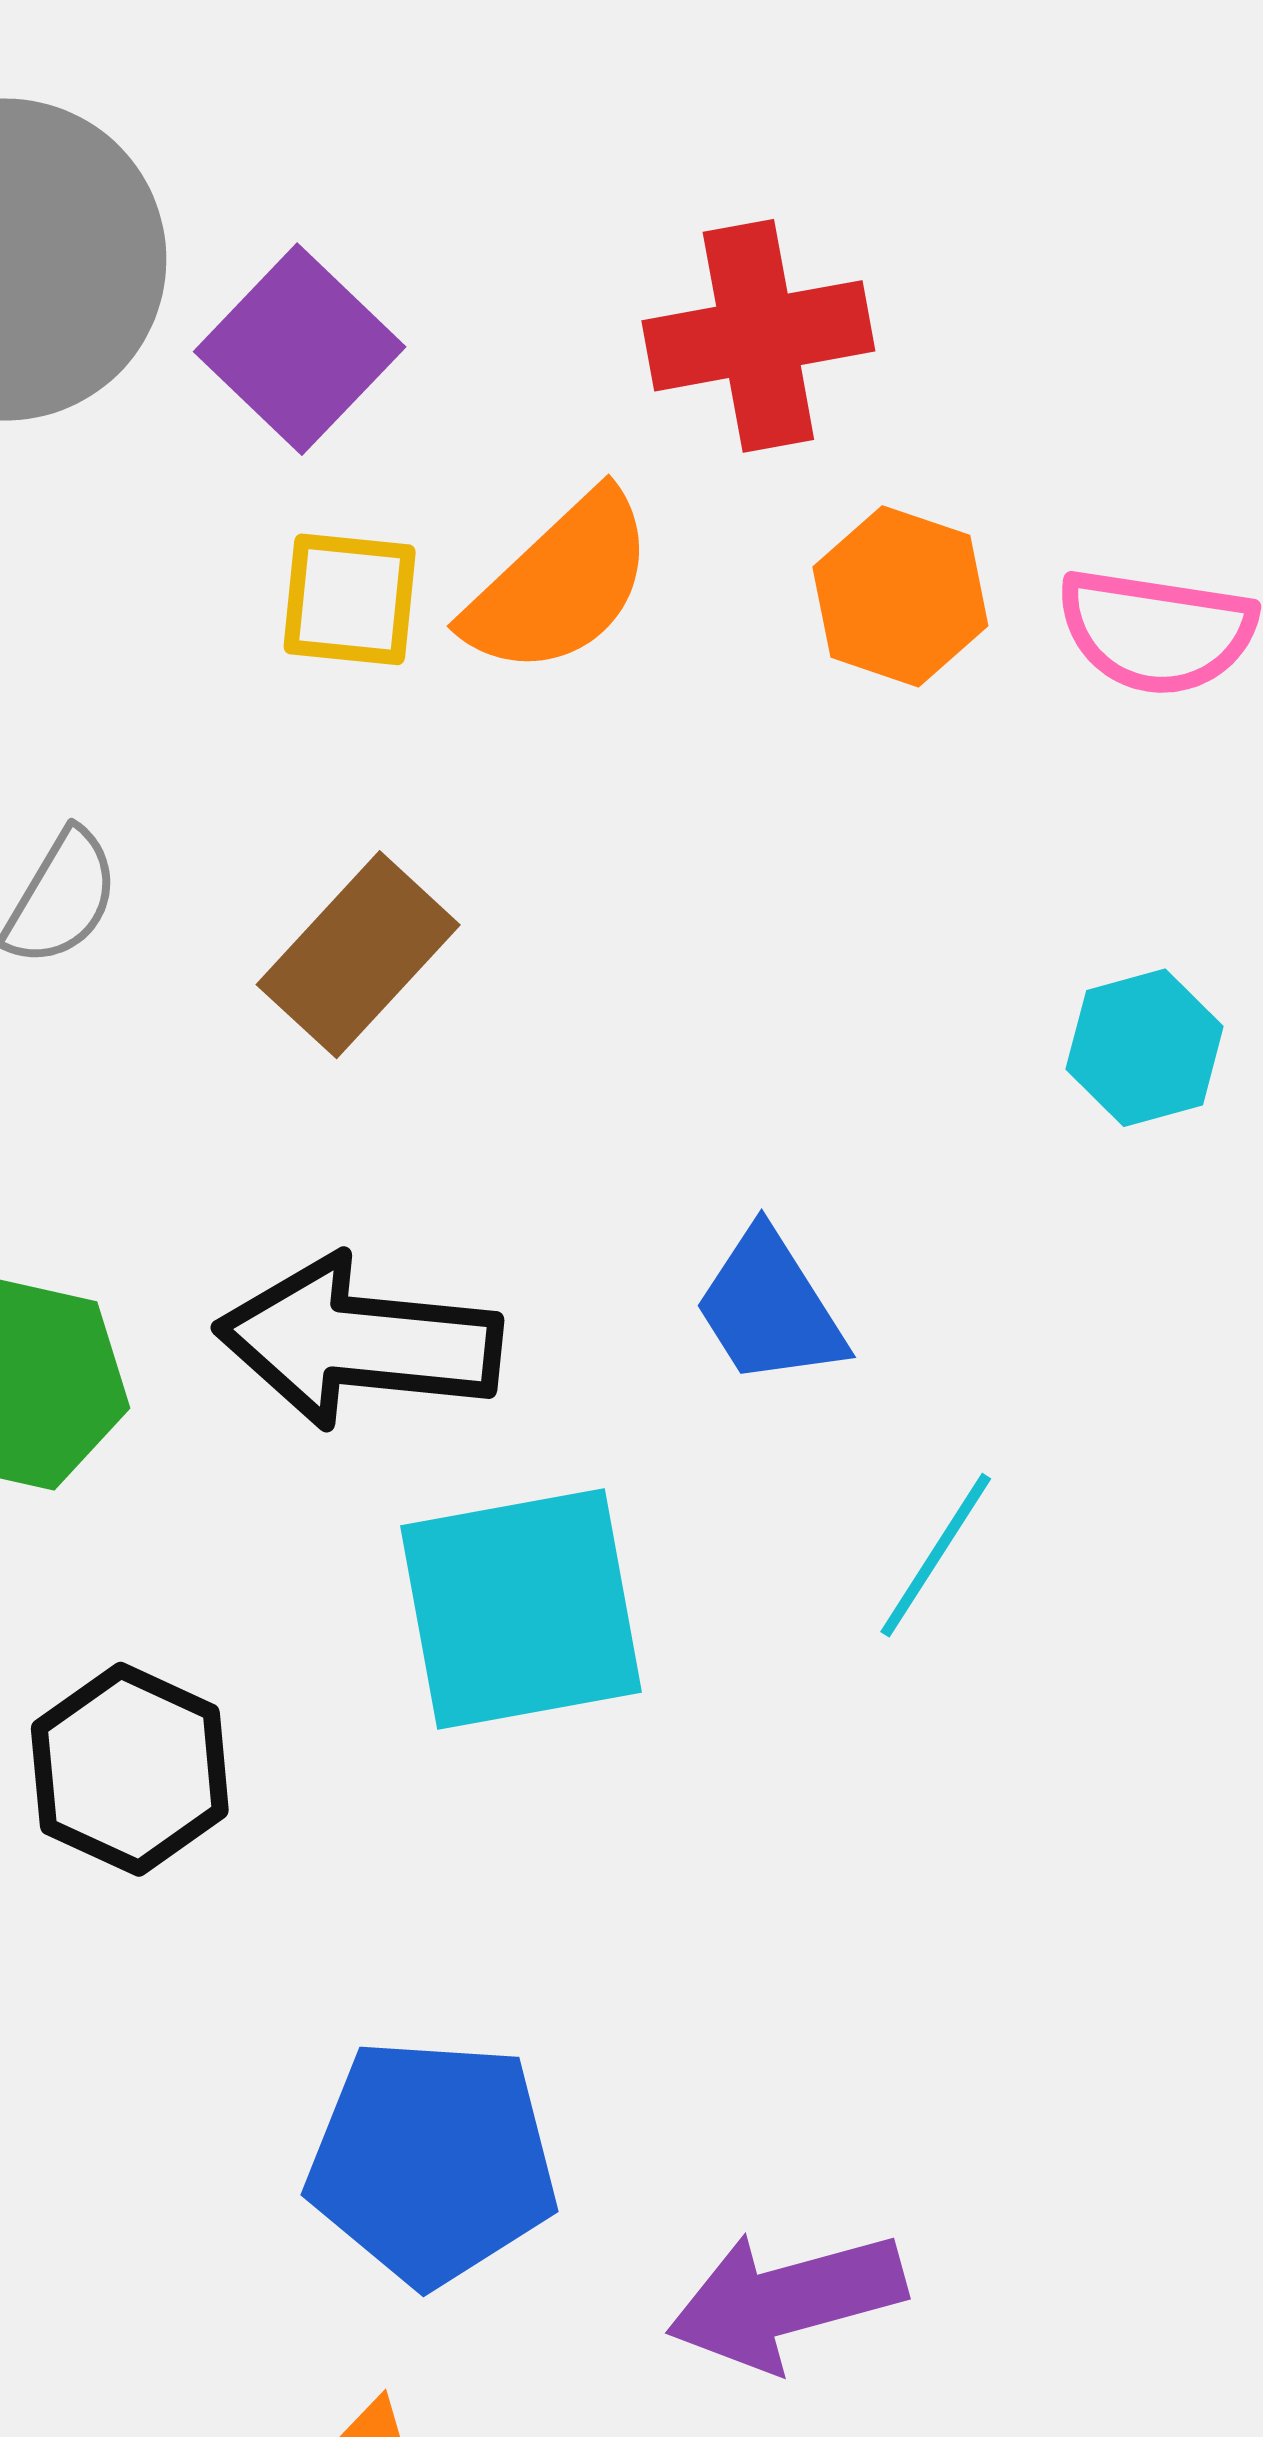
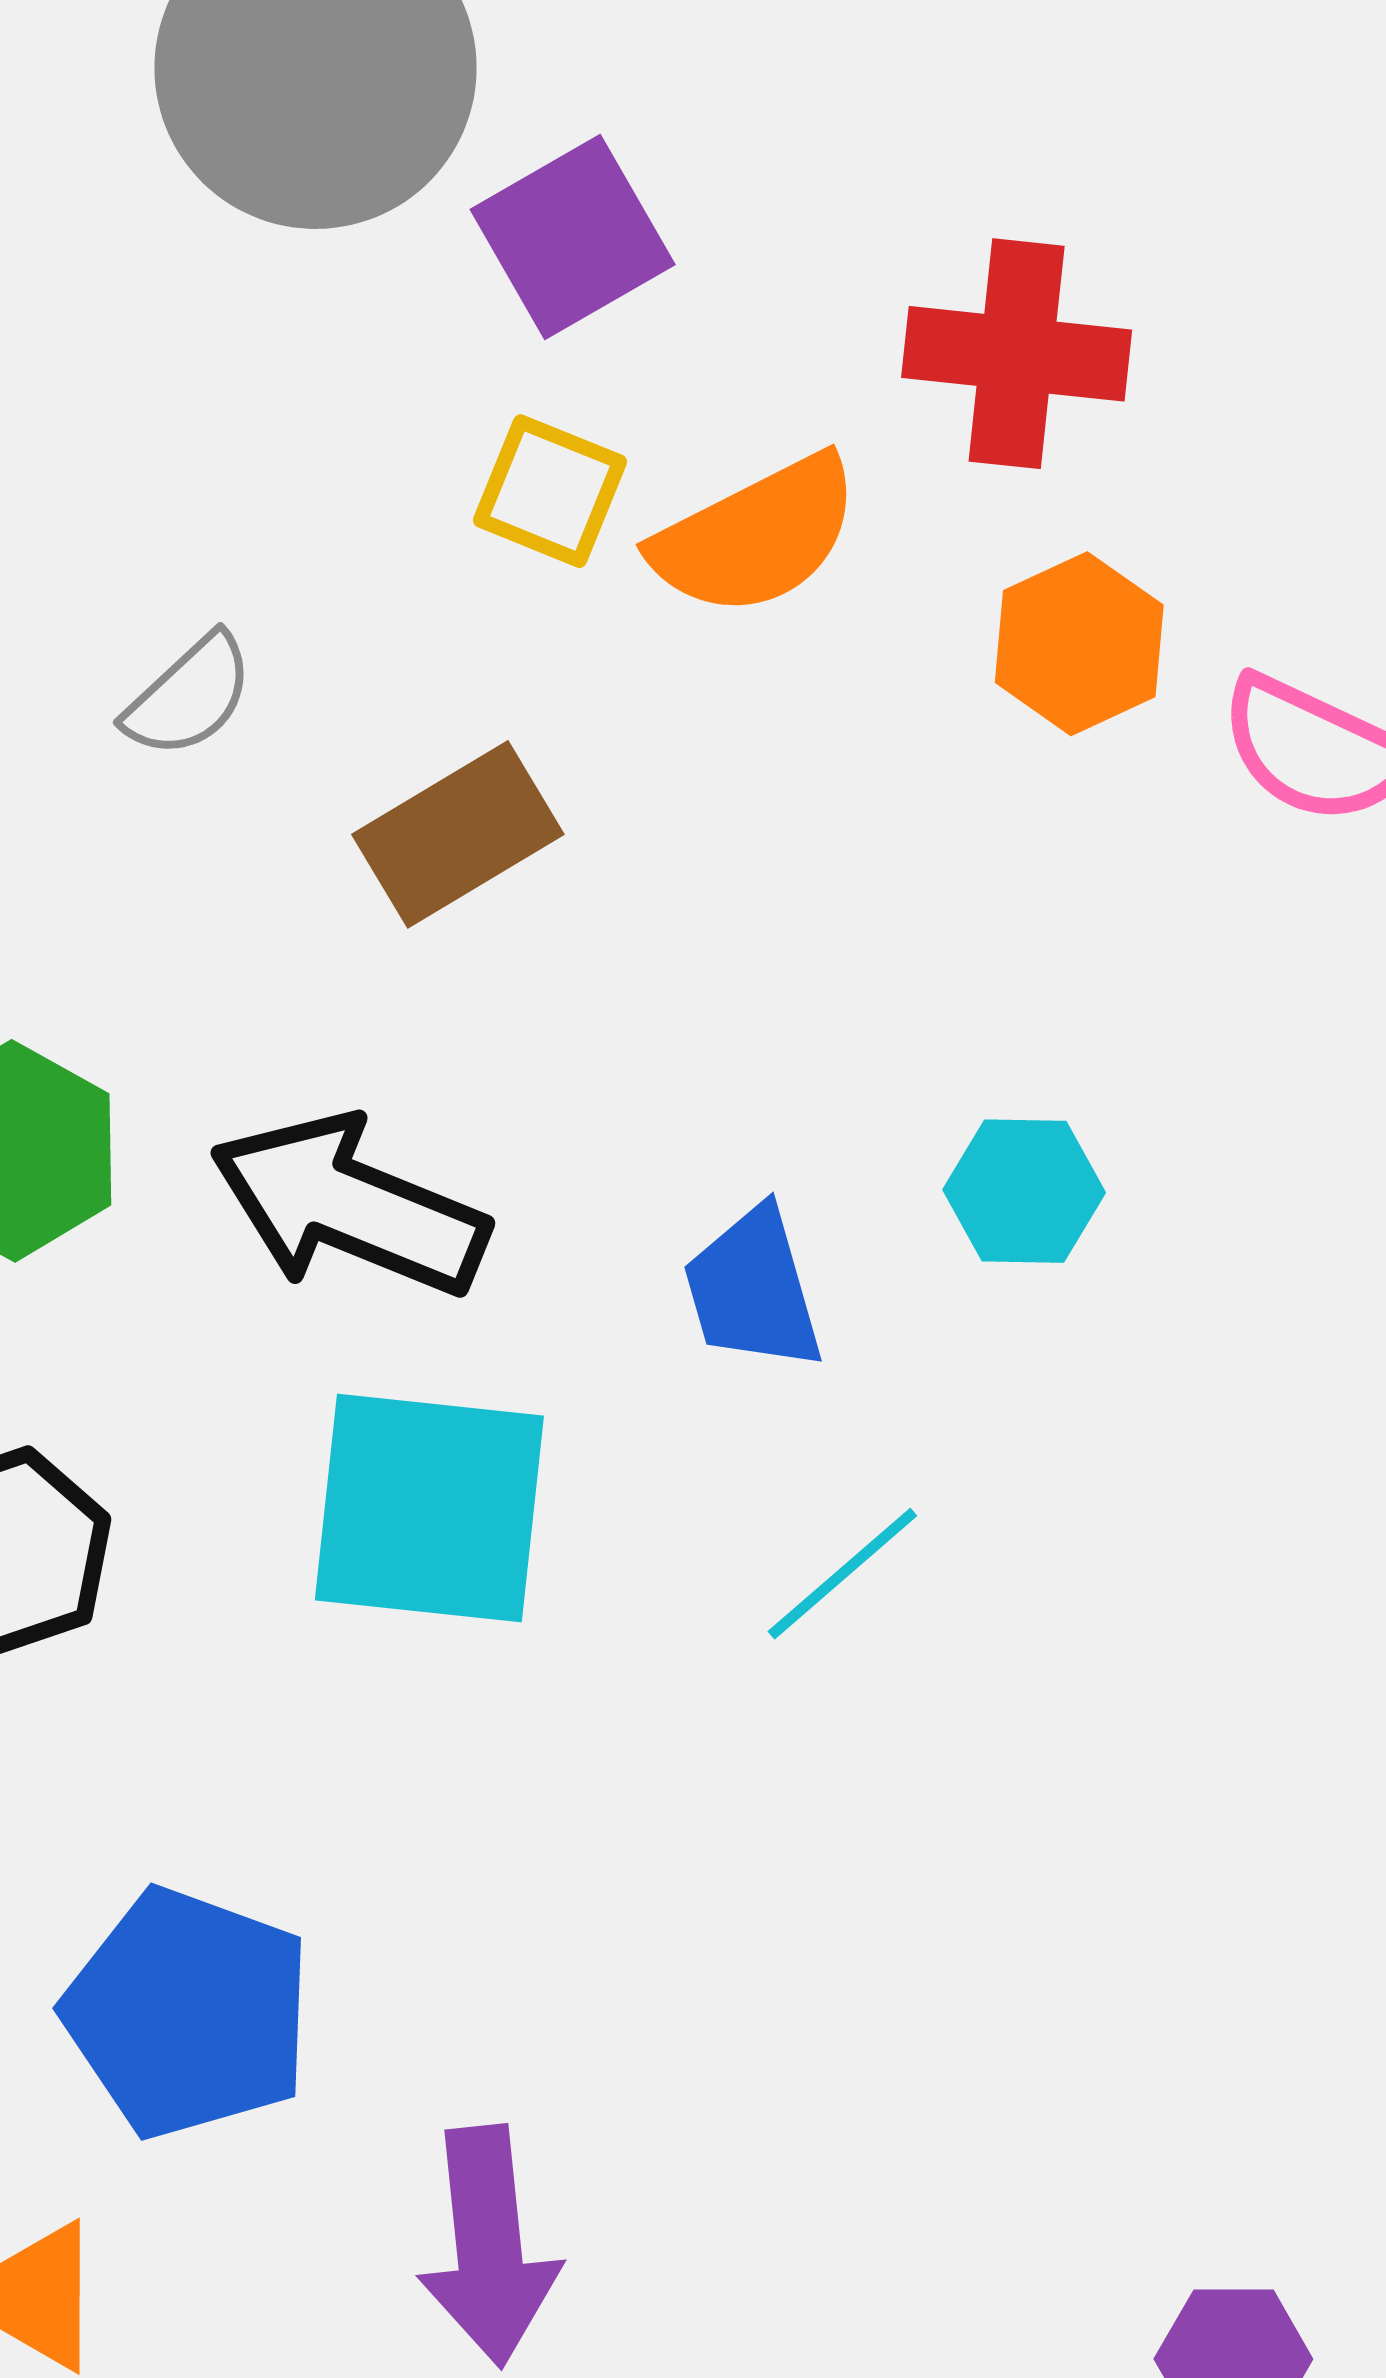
cyan hexagon: (1145, 1048) -> (1024, 1191), moved
purple arrow: (786, 2300) -> (489, 2246), turned -97

